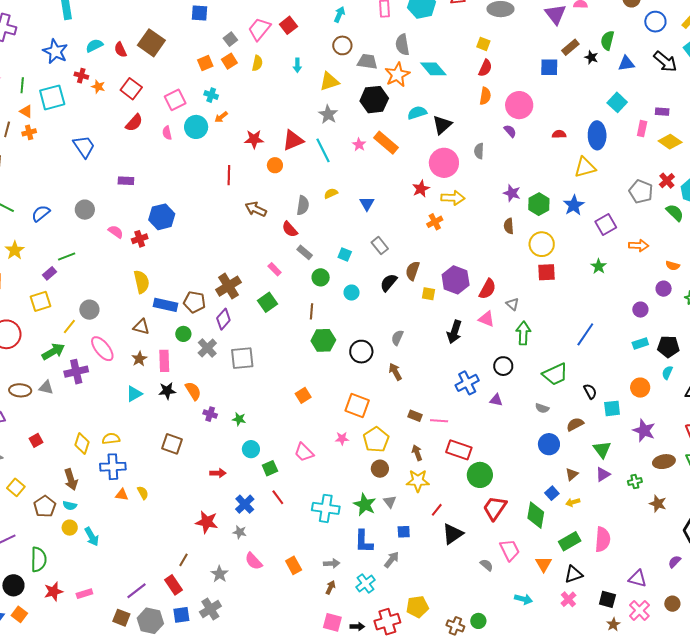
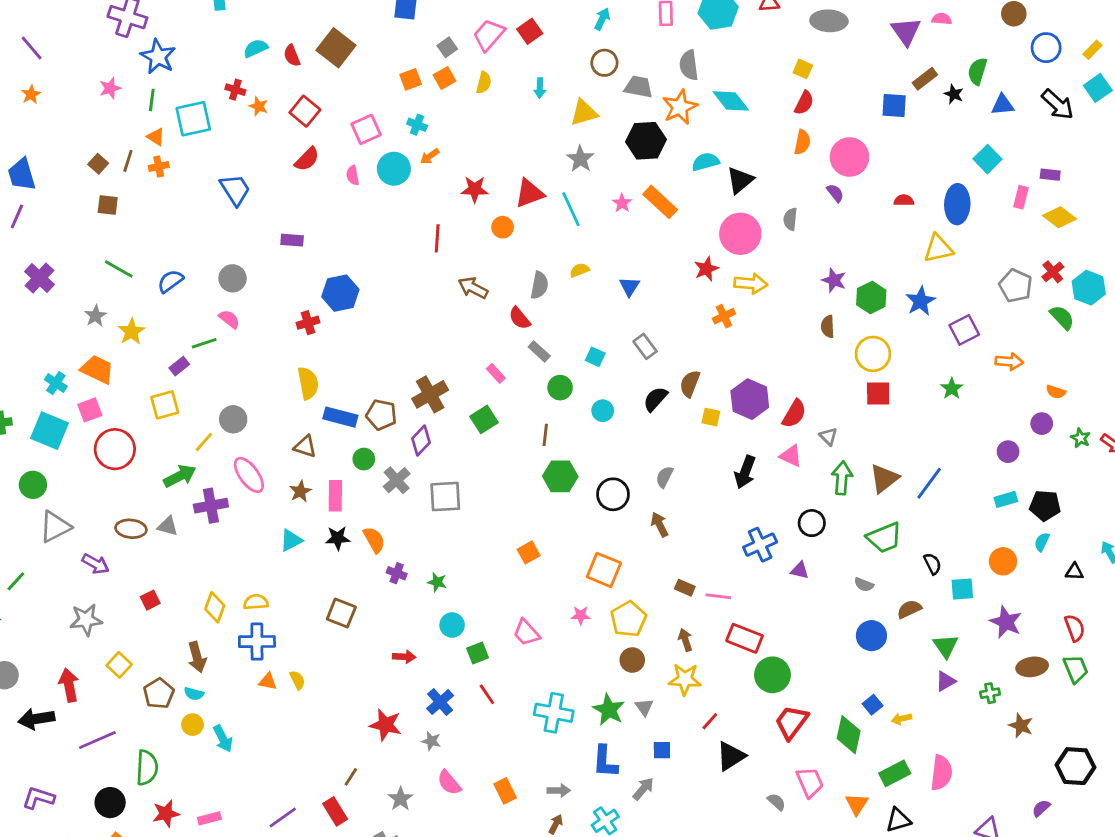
blue star: (55, 51) -> (158, 57), moved
pink semicircle: (116, 232) -> (229, 319), moved
brown triangle: (572, 474) -> (884, 478), moved, size x1.6

